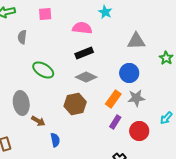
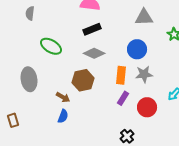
orange rectangle: (113, 99) -> (121, 75), turned -30
brown arrow: (38, 121) -> (63, 97), moved
blue semicircle: (55, 140) -> (63, 116), turned 32

